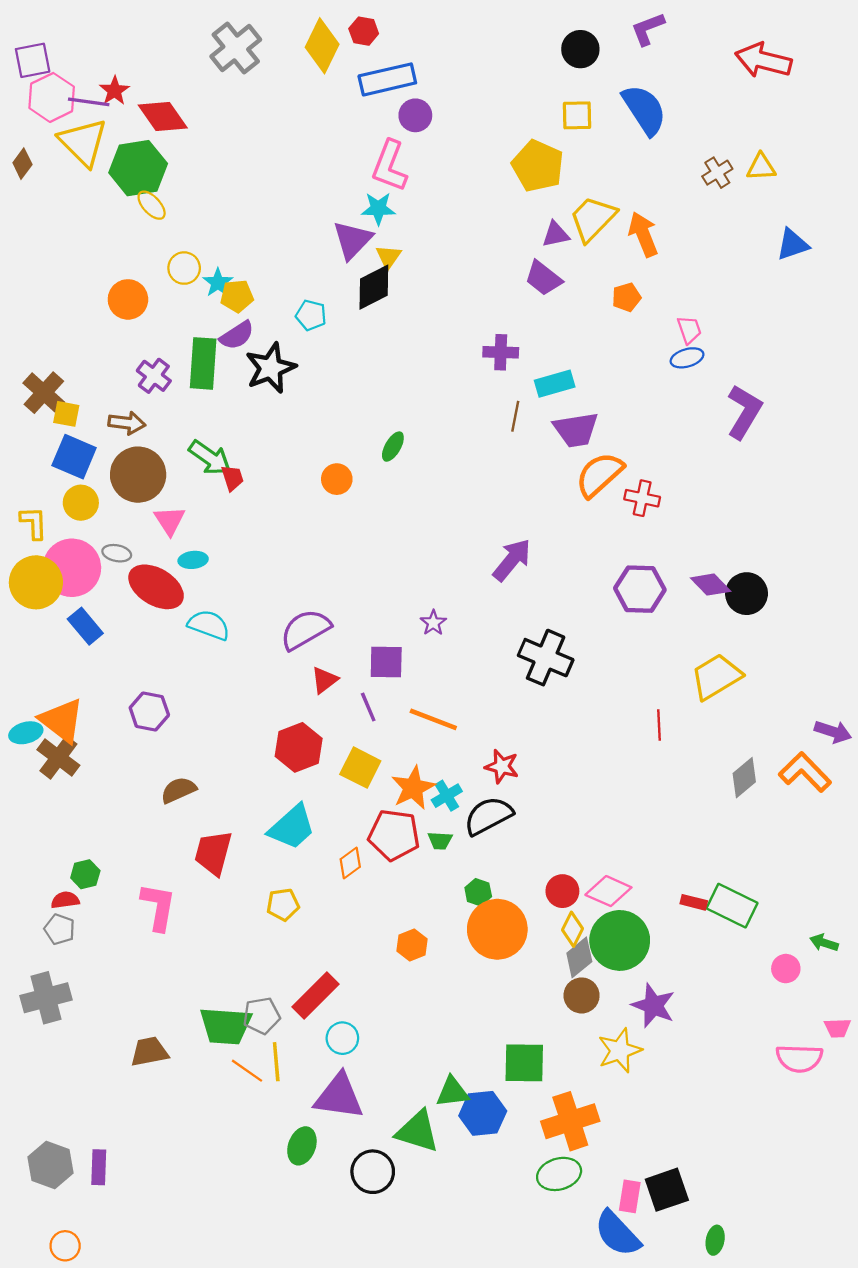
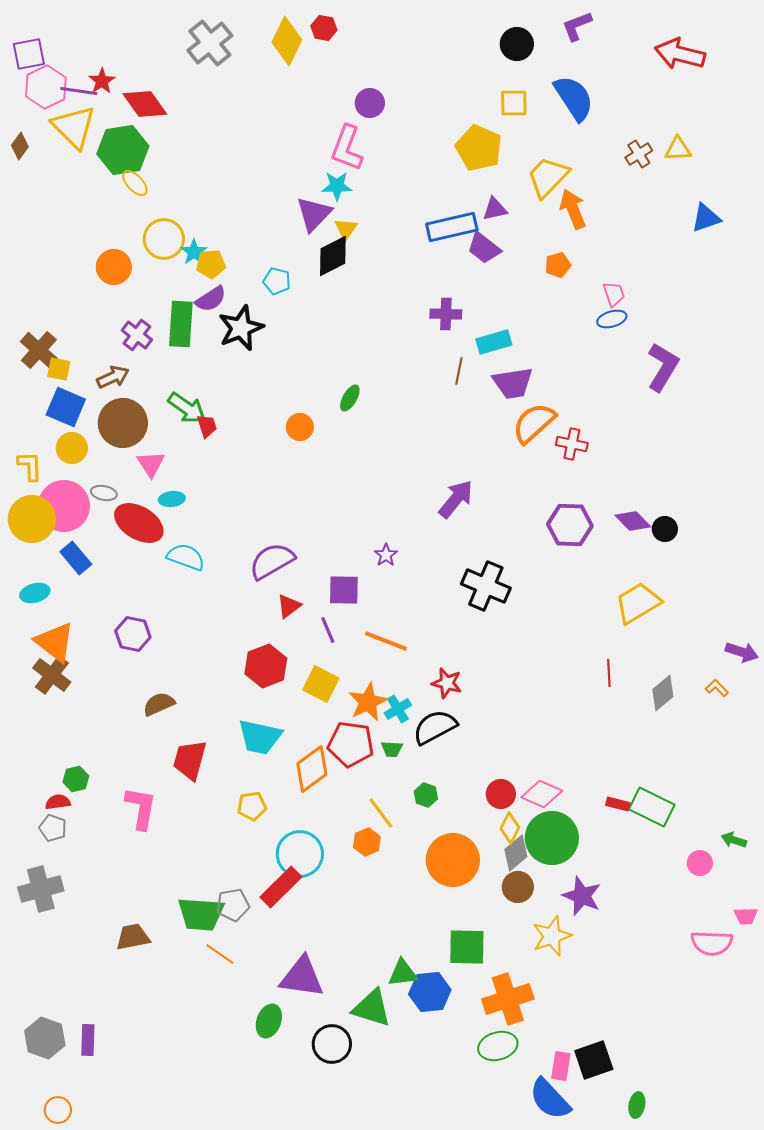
blue rectangle: (387, 79) -> (452, 227), moved
yellow trapezoid: (593, 219) -> (548, 177), moved
yellow circle: (184, 268) -> (164, 239), size x1.4
brown arrow: (127, 423) -> (113, 377), turned -32
black circle: (747, 594) -> (665, 529), size x0.7
red line: (659, 725) -> (609, 673), moved
cyan ellipse: (26, 733) -> (35, 593), moved
orange L-shape: (805, 772) -> (717, 688), size x0.5
cyan trapezoid: (292, 827) -> (260, 737), turned 54
orange diamond: (350, 863) -> (312, 769), size x1.6
orange circle: (497, 929) -> (453, 860), moved
cyan circle: (342, 1038) -> (300, 854), moved, size x1.6
yellow line: (276, 1062) -> (381, 813), moved, turned -32

